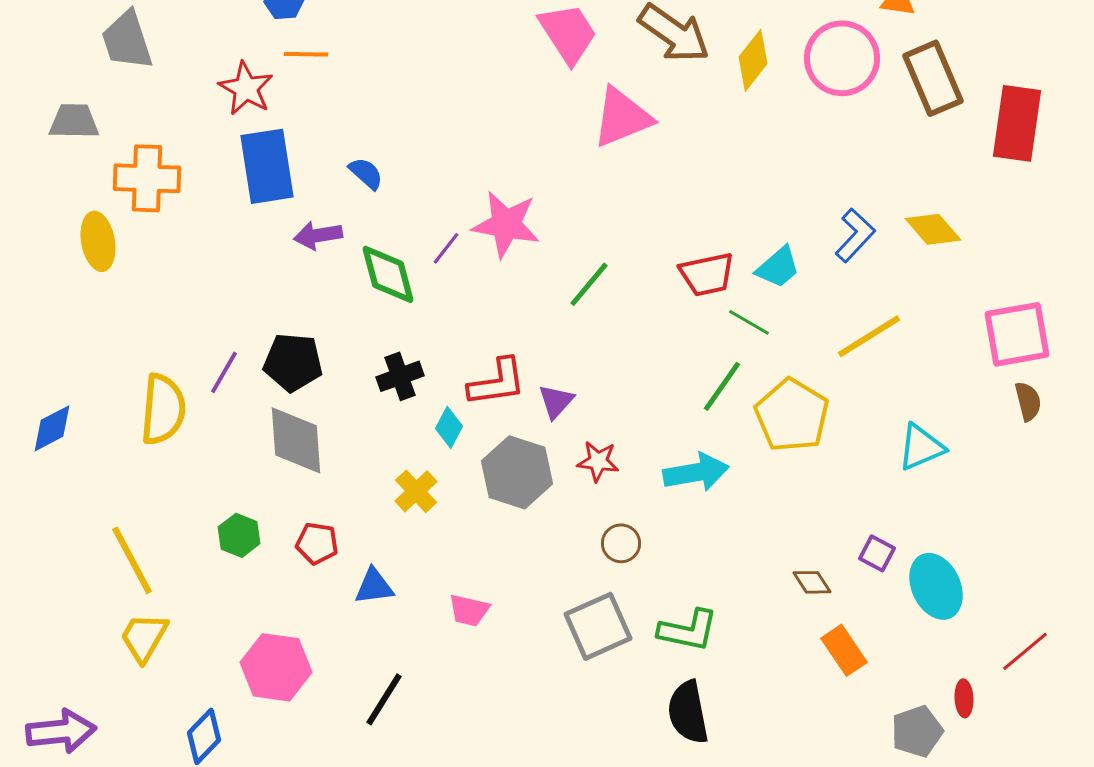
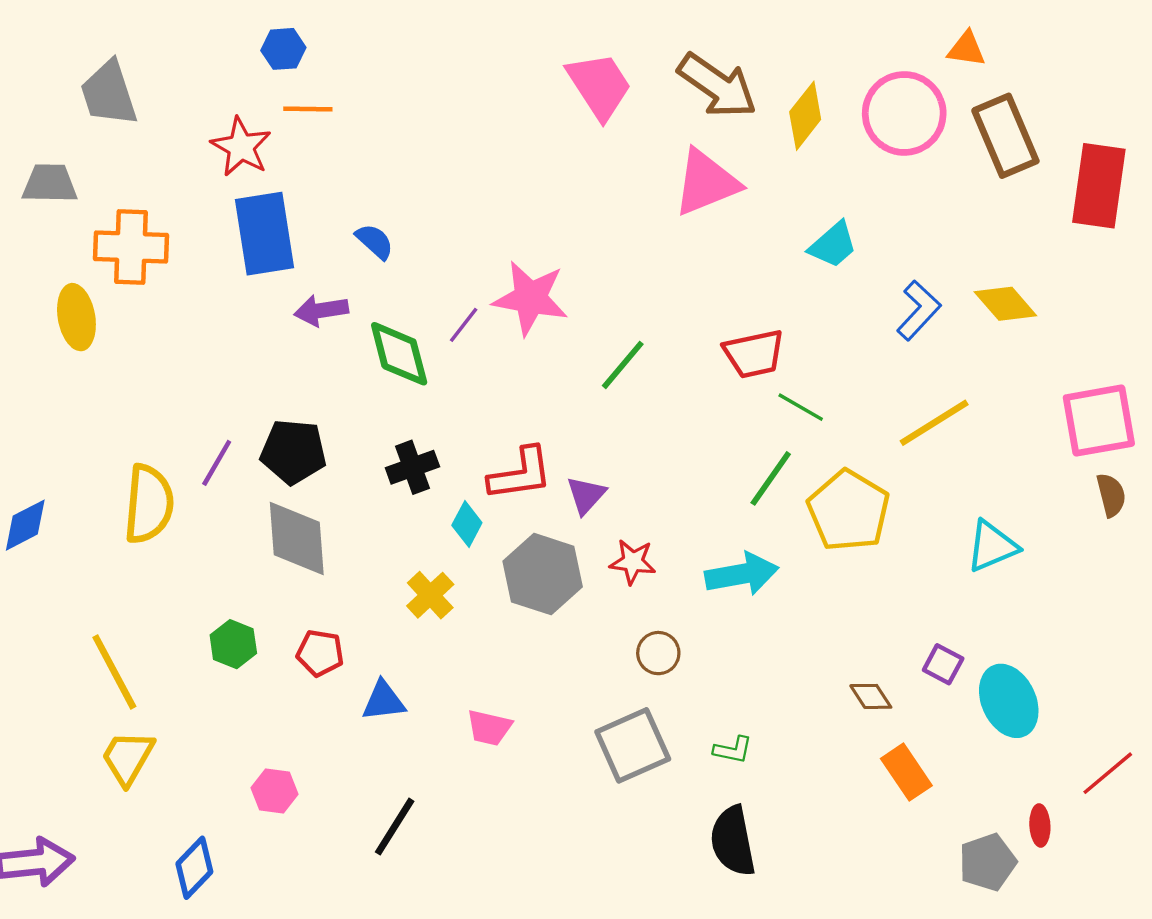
pink triangle: (622, 117) -> (706, 182), moved
cyan trapezoid: (778, 267) -> (833, 245), moved
green L-shape: (688, 630) -> (733, 750), size x0.6
pink hexagon: (276, 667) -> (274, 791), size x0.6

